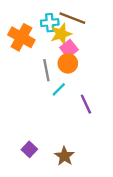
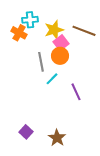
brown line: (72, 18) -> (84, 31), moved
cyan cross: (50, 23) -> (30, 20), moved
orange cross: (21, 37) -> (19, 33), size x0.7

